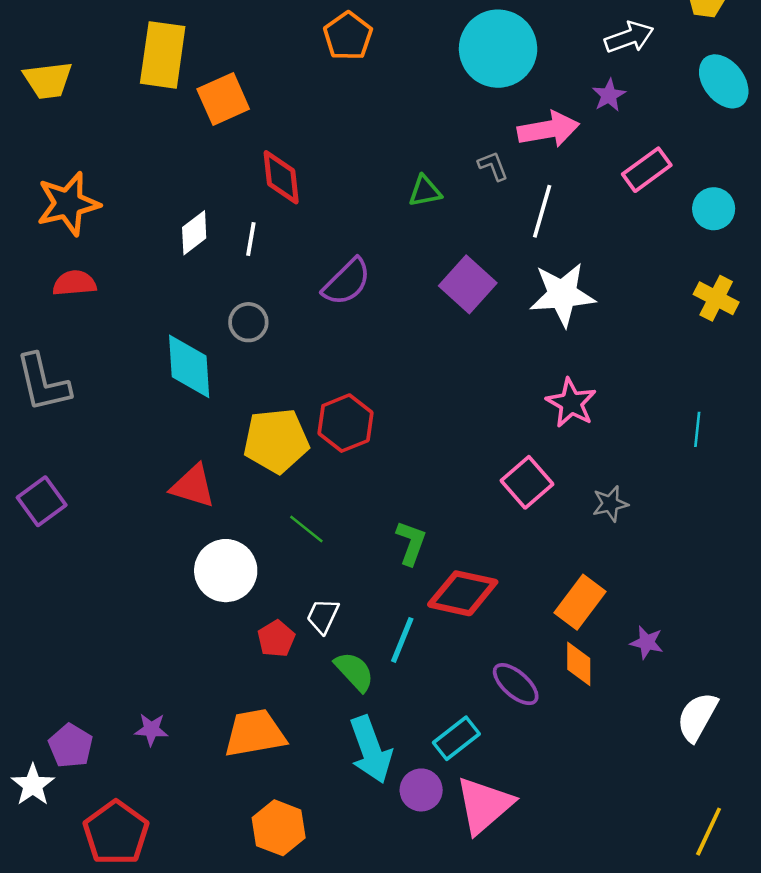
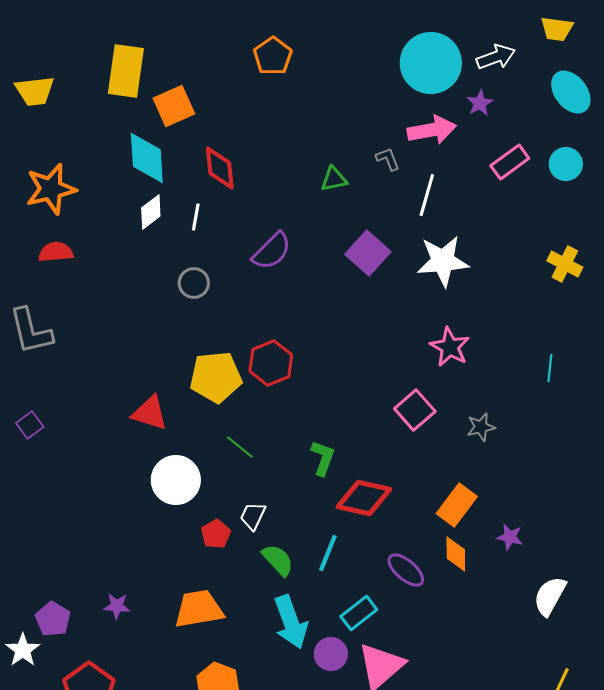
cyan circle: (498, 49) -> (431, 63), moved
cyan circle: (714, 209) -> (566, 164), moved
cyan diamond: (189, 366) -> (147, 158), moved
purple square: (42, 501) -> (30, 425), size x0.7
cyan line: (402, 640) -> (328, 553), moved

